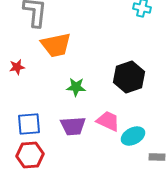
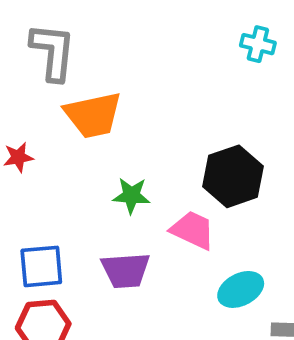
pink trapezoid: (108, 121) -> (193, 230), moved

